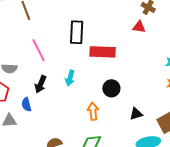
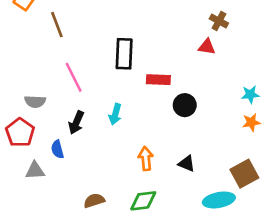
red rectangle: (103, 52) -> (158, 80), size x0.7
black circle: (111, 88) -> (185, 105), moved
black triangle: (136, 114) -> (187, 164), moved, turned 40

